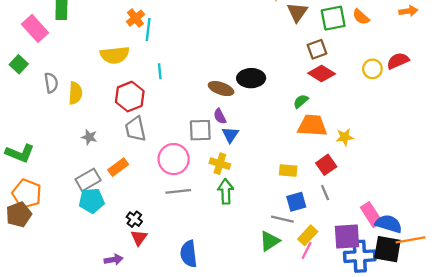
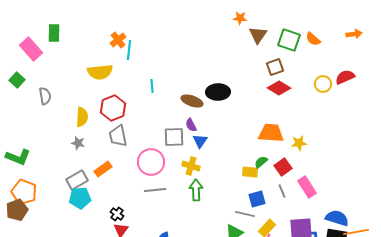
green square: (333, 18) -> (289, 40), turned 30
cyan line: (160, 71) -> (152, 86), moved
yellow semicircle: (75, 93) -> (82, 117), moved
green semicircle: (301, 101) -> (261, 162), moved
pink rectangle: (371, 215) -> (307, 187), moved

